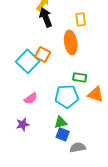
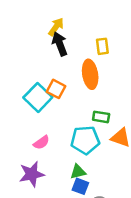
purple star: (23, 124) -> (32, 174), size x1.5

